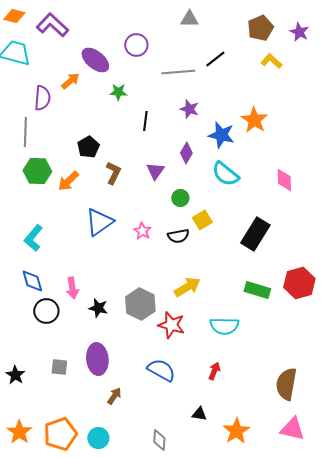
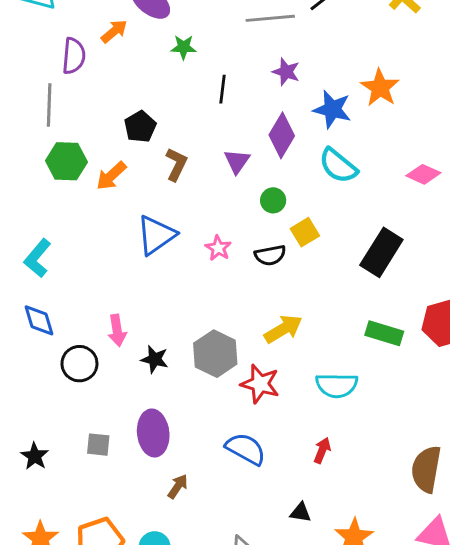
purple diamond: (186, 153) -> (282, 135), size x1.4
pink diamond: (284, 180) -> (423, 174), turned -65
cyan L-shape: (33, 238) -> (38, 258), moved
blue diamond: (32, 281) -> (39, 320), moved

